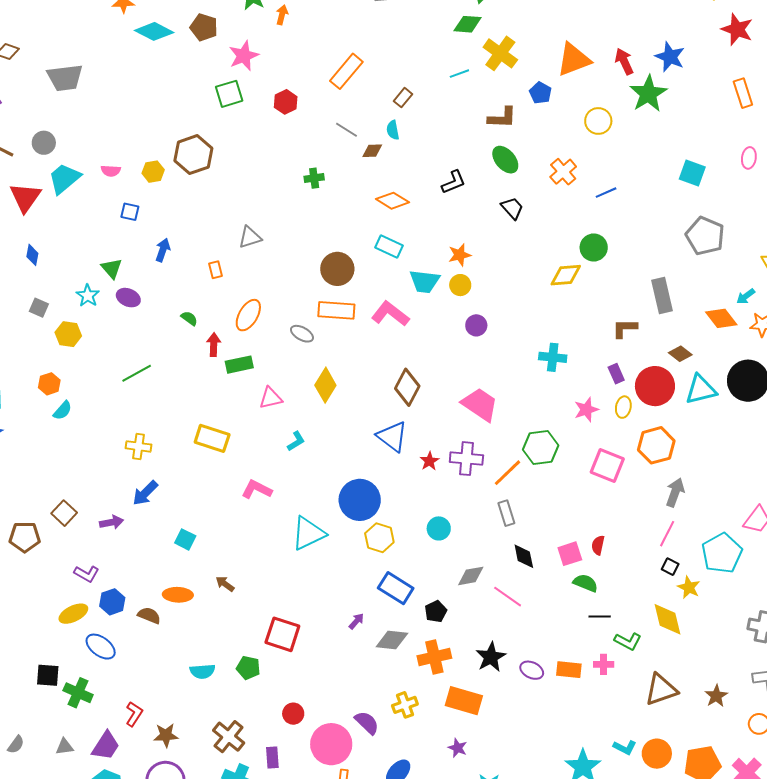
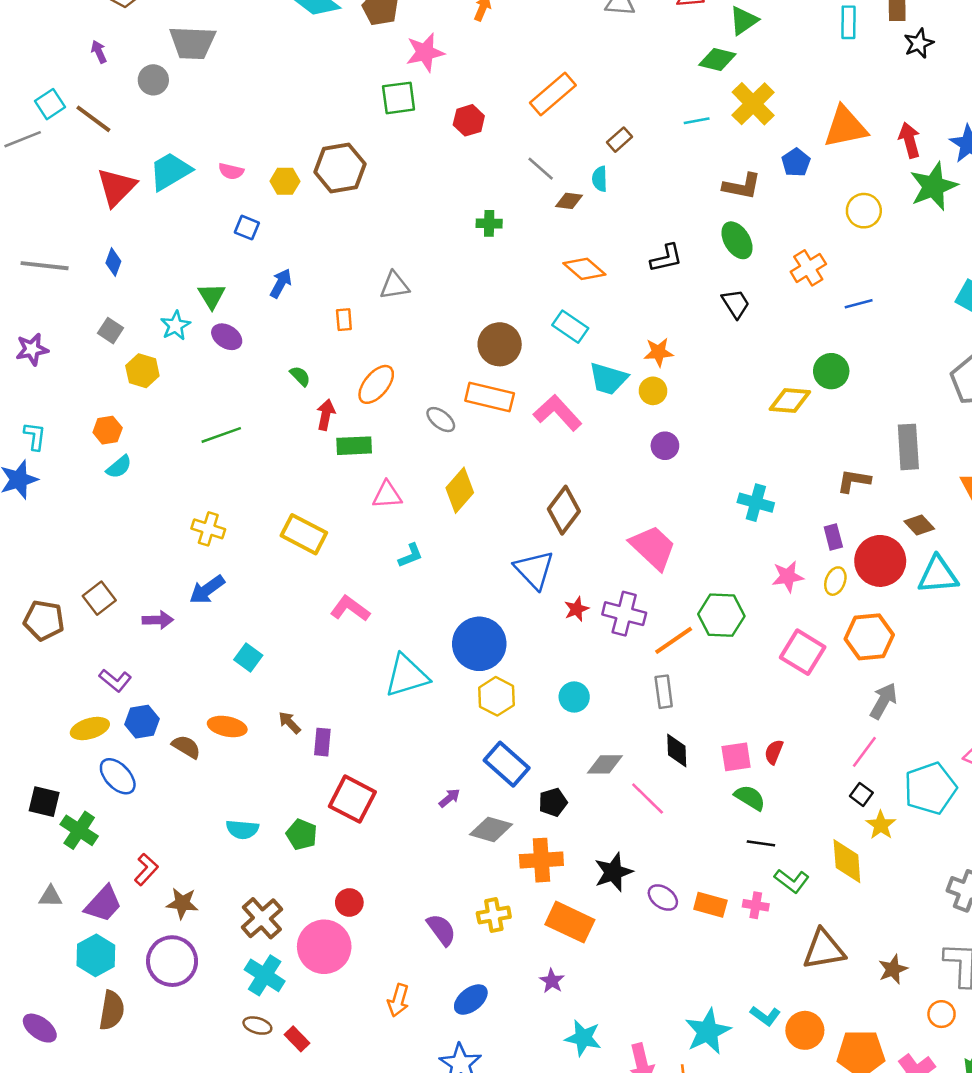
gray circle: (44, 143) -> (153, 80), moved
pink circle: (331, 744) -> (324, 947), moved
purple rectangle: (272, 757) -> (322, 742), moved

